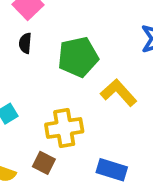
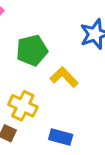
yellow cross: (64, 128) -> (23, 106), turned 36

